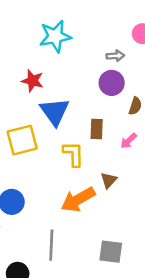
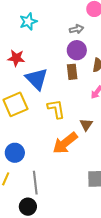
cyan star: (55, 36) -> (28, 21), size x0.7
brown rectangle: (97, 129) -> (72, 72), moved
gray line: (51, 245) -> (35, 183), moved

